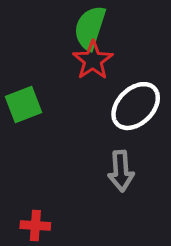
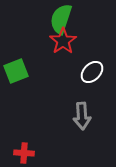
white ellipse: (136, 106) -> (92, 72), size x0.7

